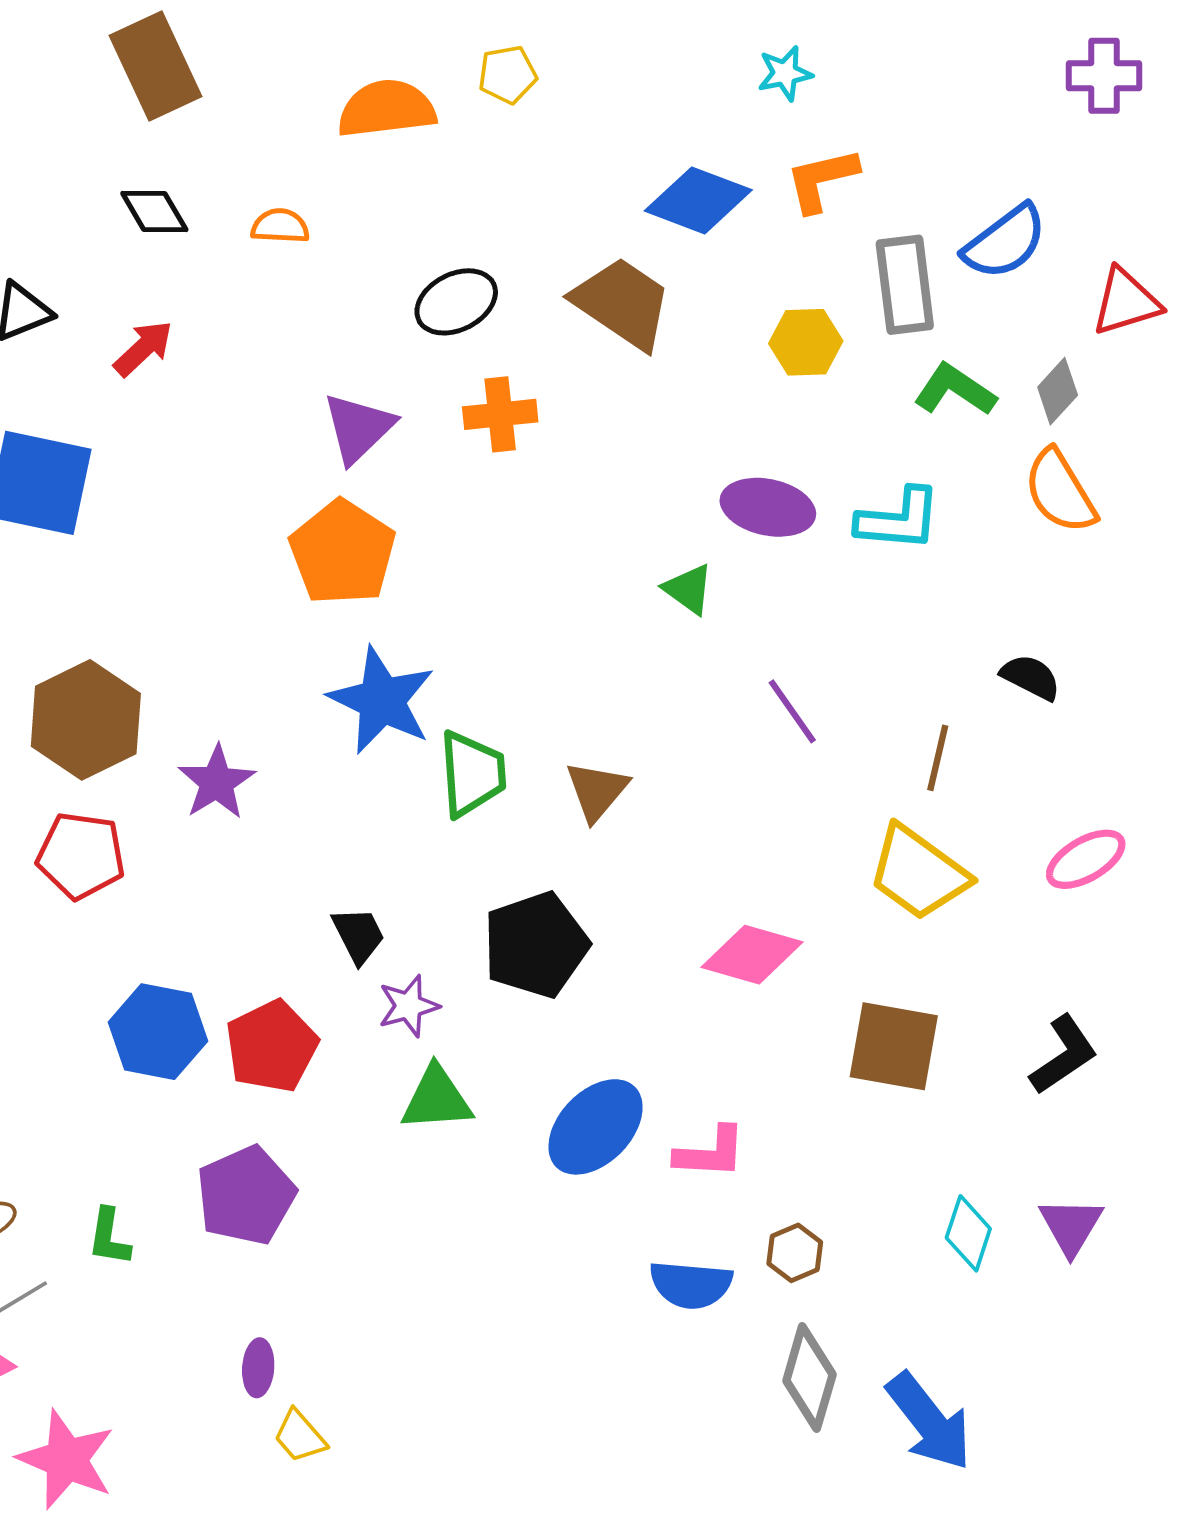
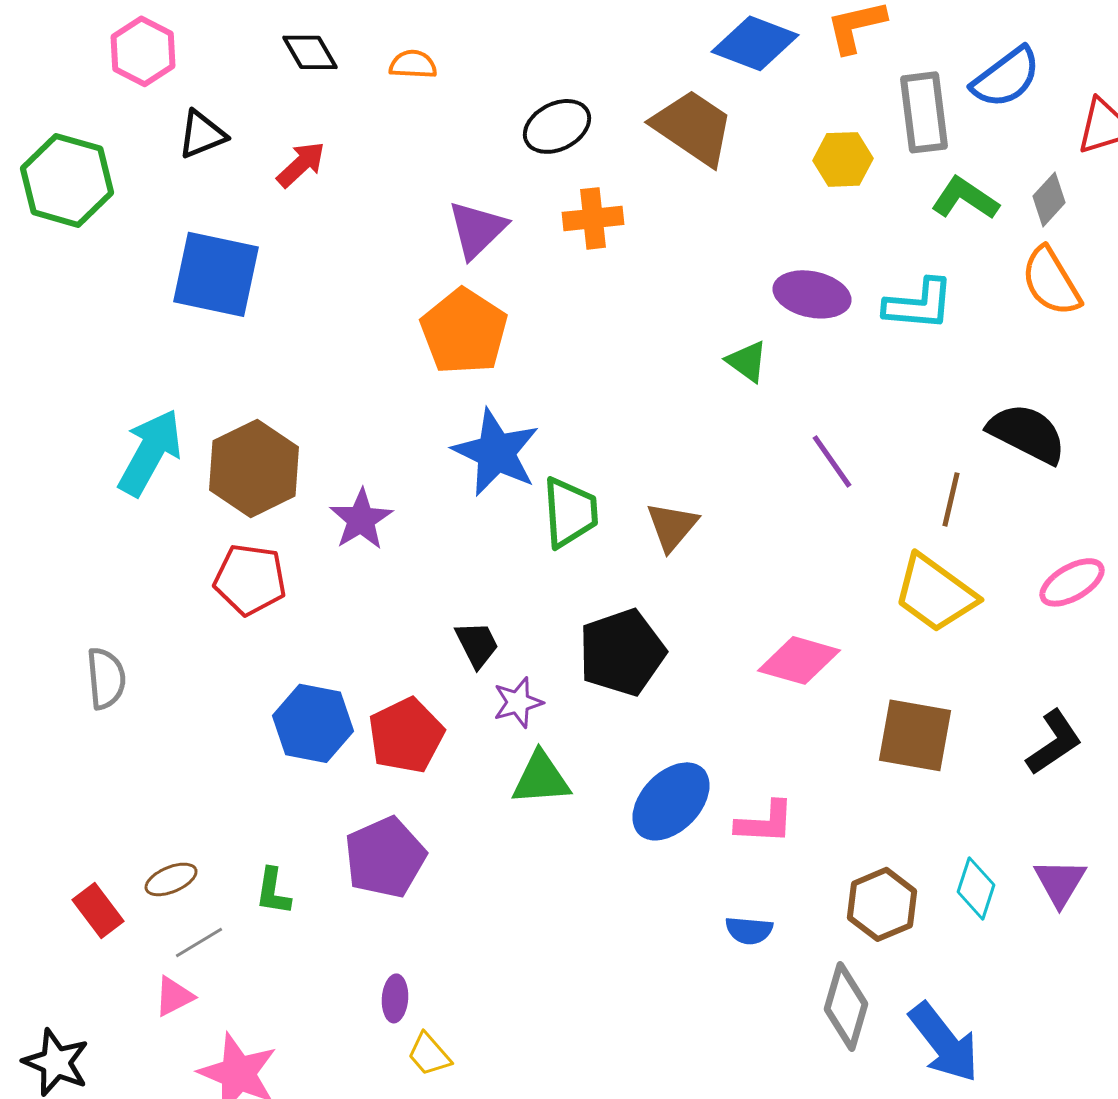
black semicircle: (1031, 677) -> (1027, 433), size x1.6
brown hexagon: (795, 1253) -> (882, 904), moved, size x1.5
blue semicircle: (691, 1285) -> (749, 930), size x0.7

